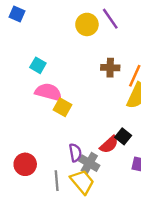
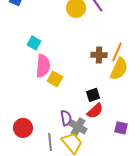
brown cross: (110, 68) -> (99, 55), moved
pink semicircle: (48, 92) -> (43, 66), turned 80
black square: (123, 136) -> (93, 95), moved, turned 32

